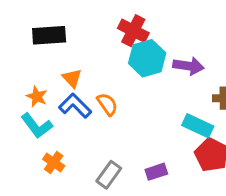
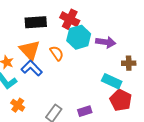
black rectangle: (49, 35) -> (36, 22), moved
orange triangle: (72, 78) -> (30, 50), size x1.6
orange semicircle: (107, 104) -> (57, 53), moved

